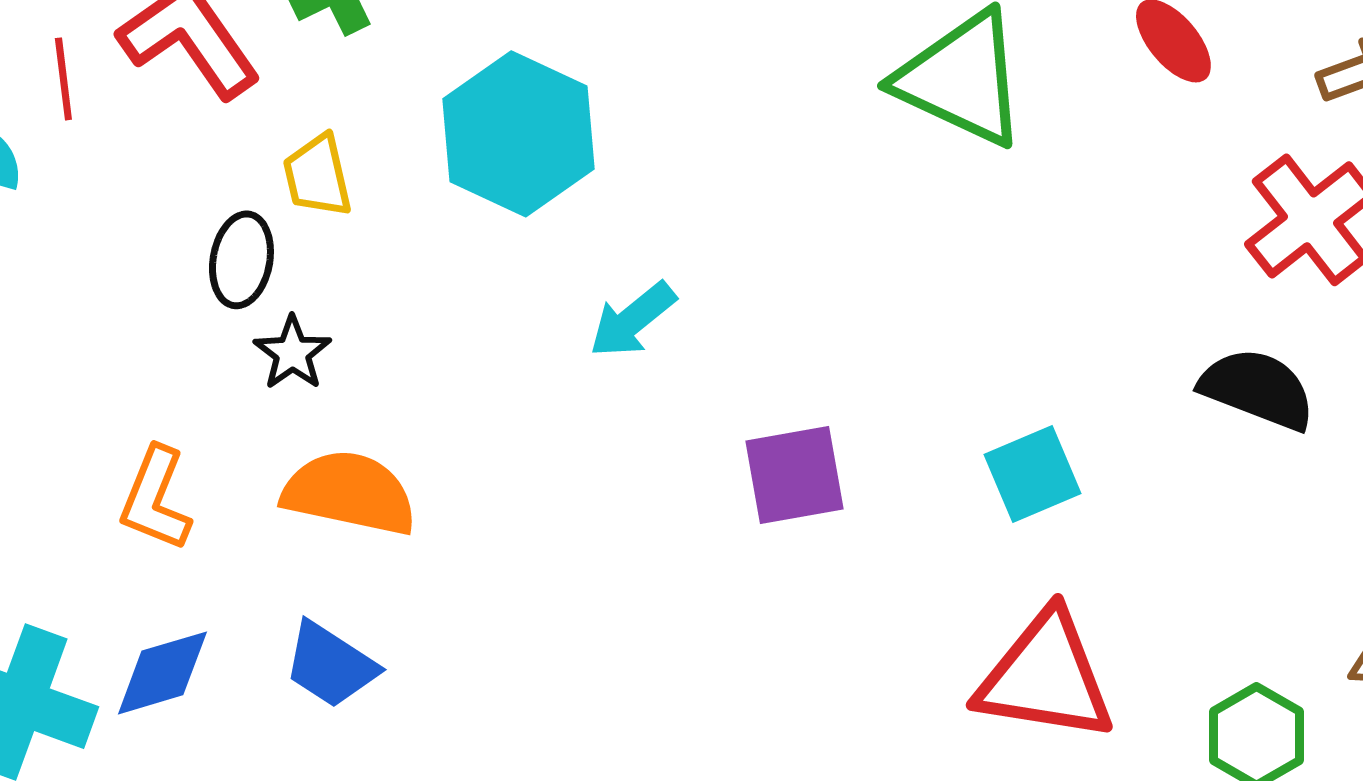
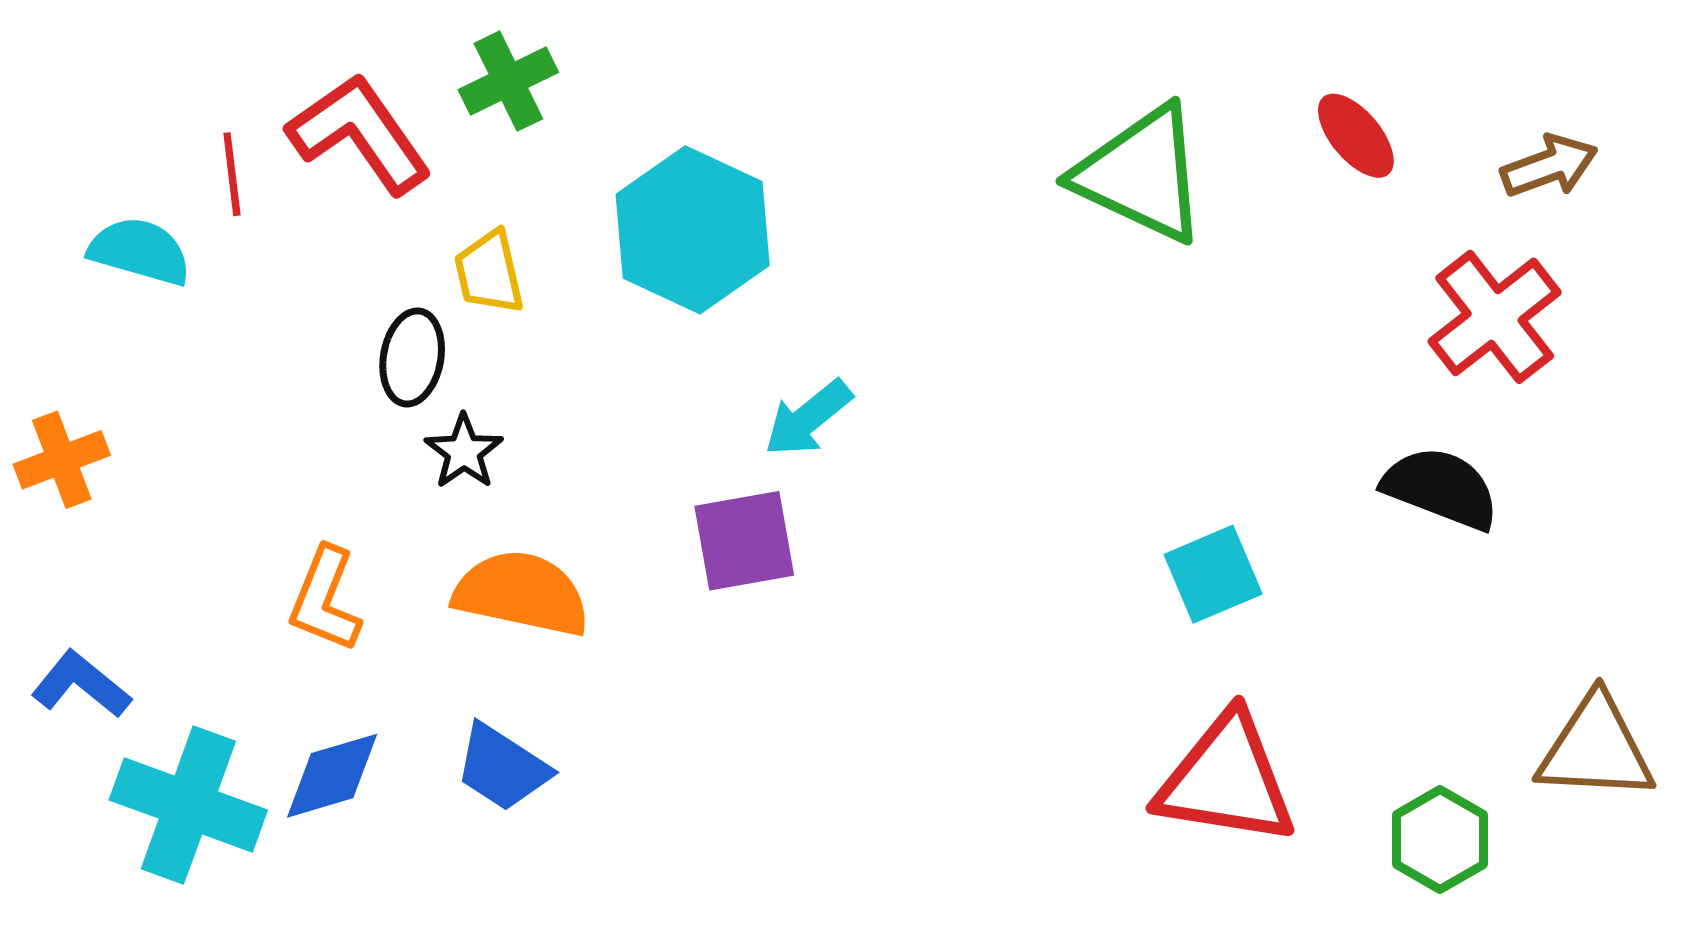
purple square: (794, 475) -> (744, 541), moved

